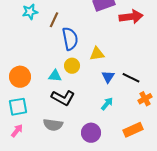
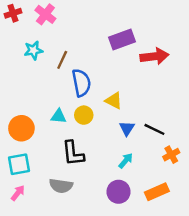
yellow triangle: (97, 54) -> (114, 101), turned 35
cyan triangle: (55, 76) -> (59, 116), moved
black L-shape: (63, 98) -> (73, 153), turned 55
purple circle: (91, 133) -> (119, 192), moved

